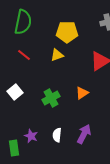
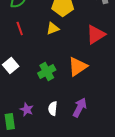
red line: (24, 55) -> (20, 28), turned 32
orange triangle: (82, 93) -> (78, 66), size x1.5

